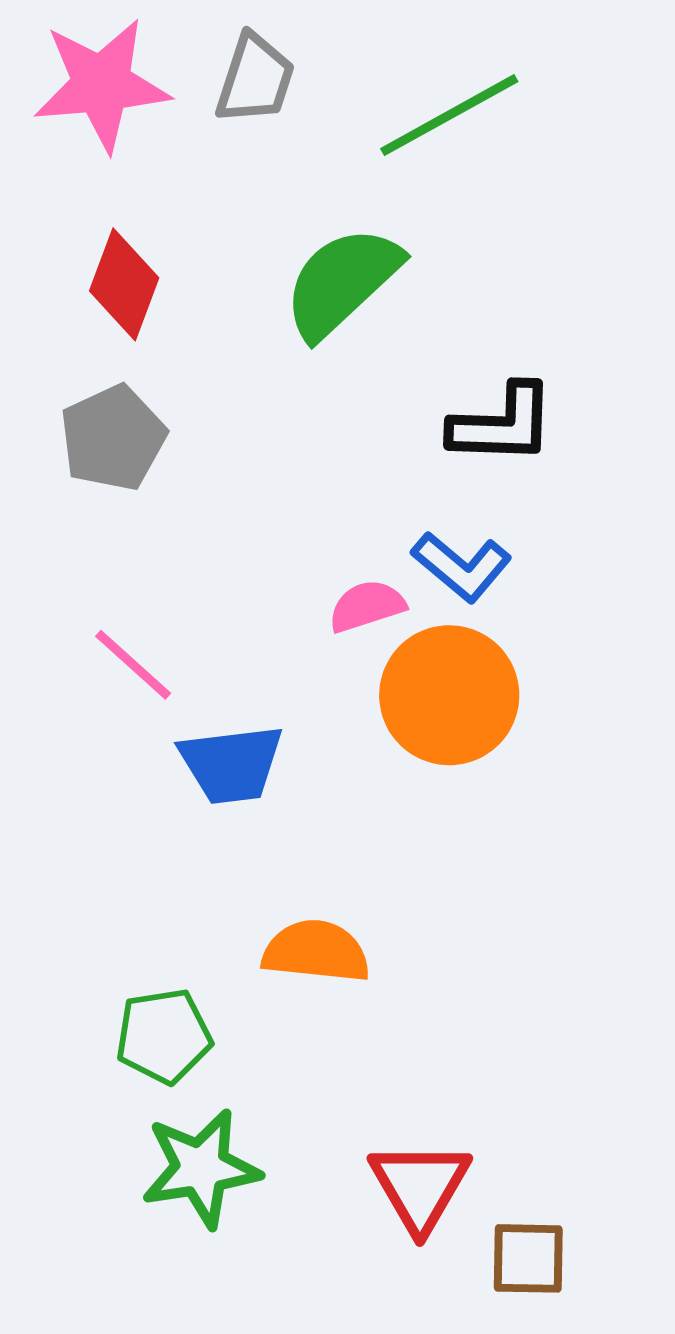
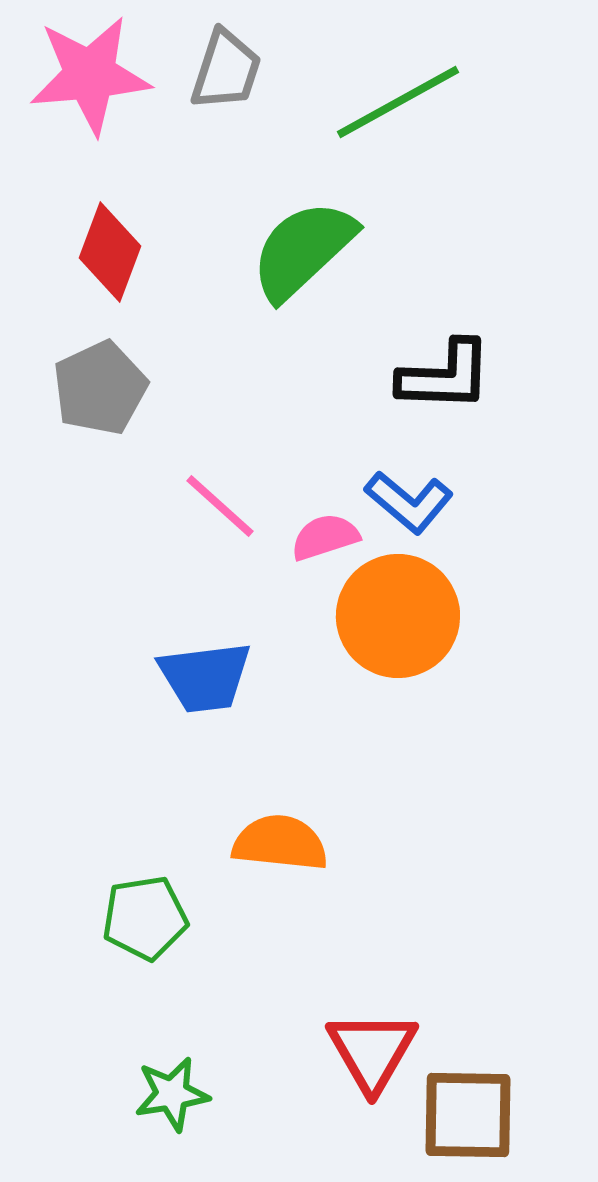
pink line: (133, 665) -> (220, 506), moved
green star: (201, 1168) -> (172, 1094), moved, size x0.7
brown square: (528, 1258) -> (468, 1115), size x1.4

